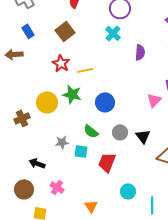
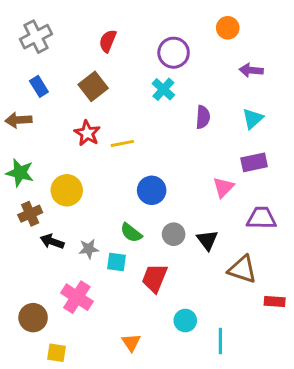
green star: (72, 94) -> (20, 173), moved
black arrow: (37, 163) -> (52, 242), moved
pink cross: (57, 187) -> (77, 297), moved, size x1.5

